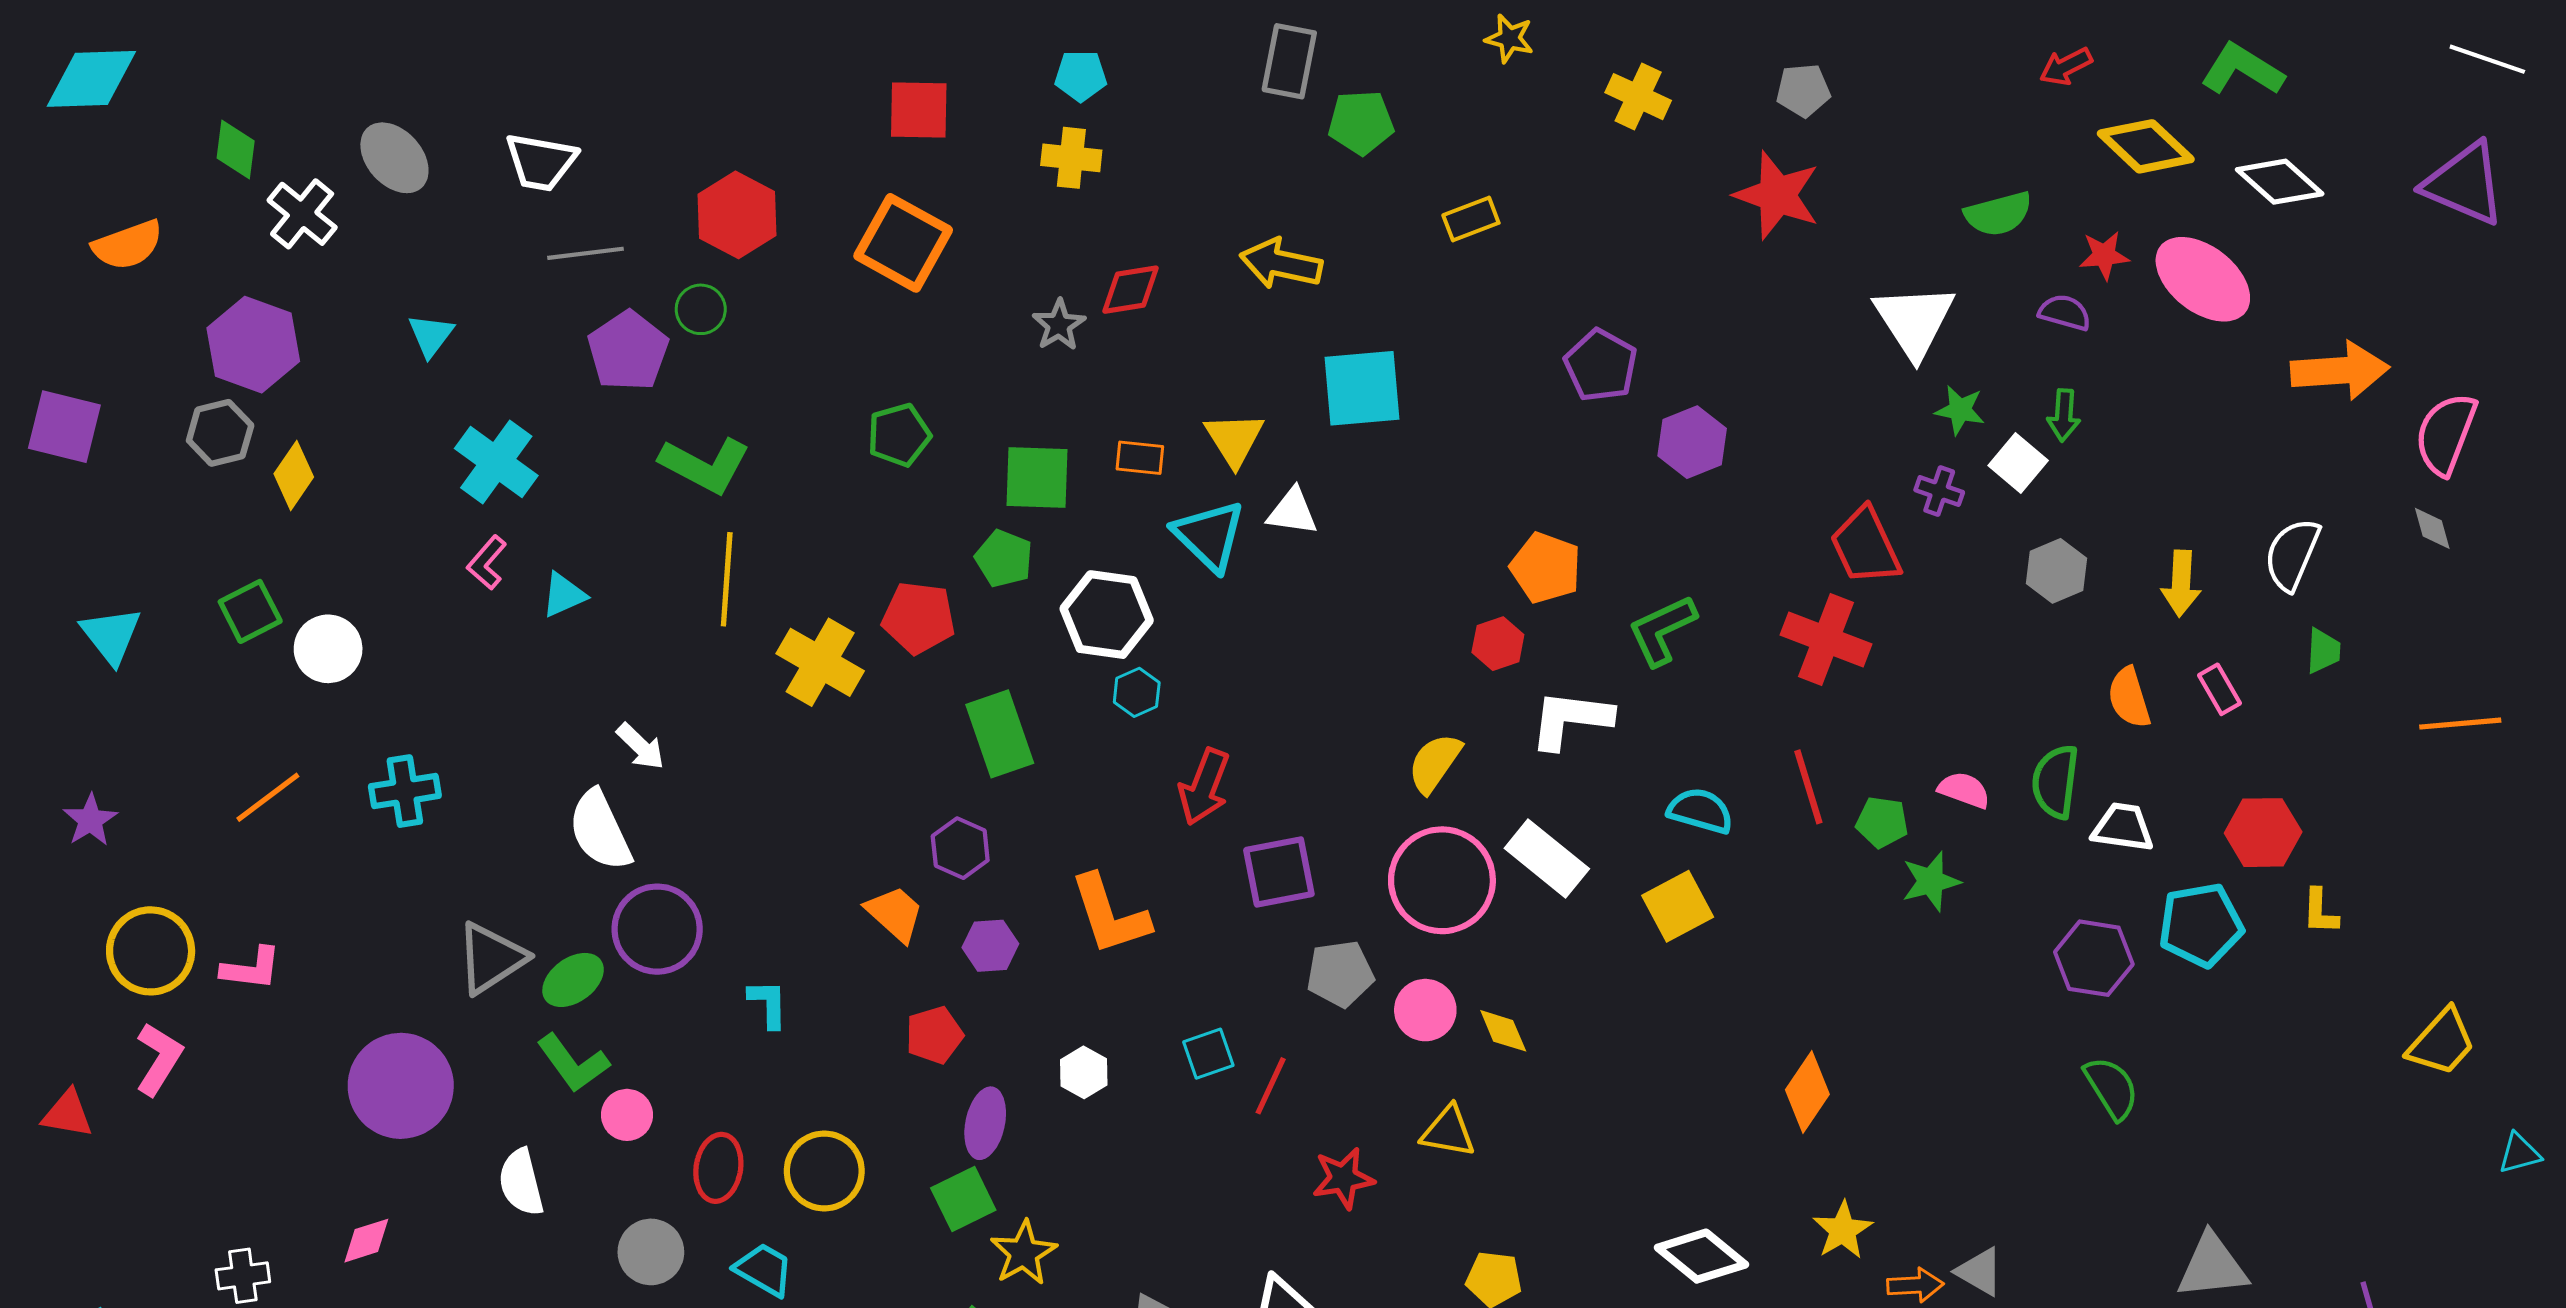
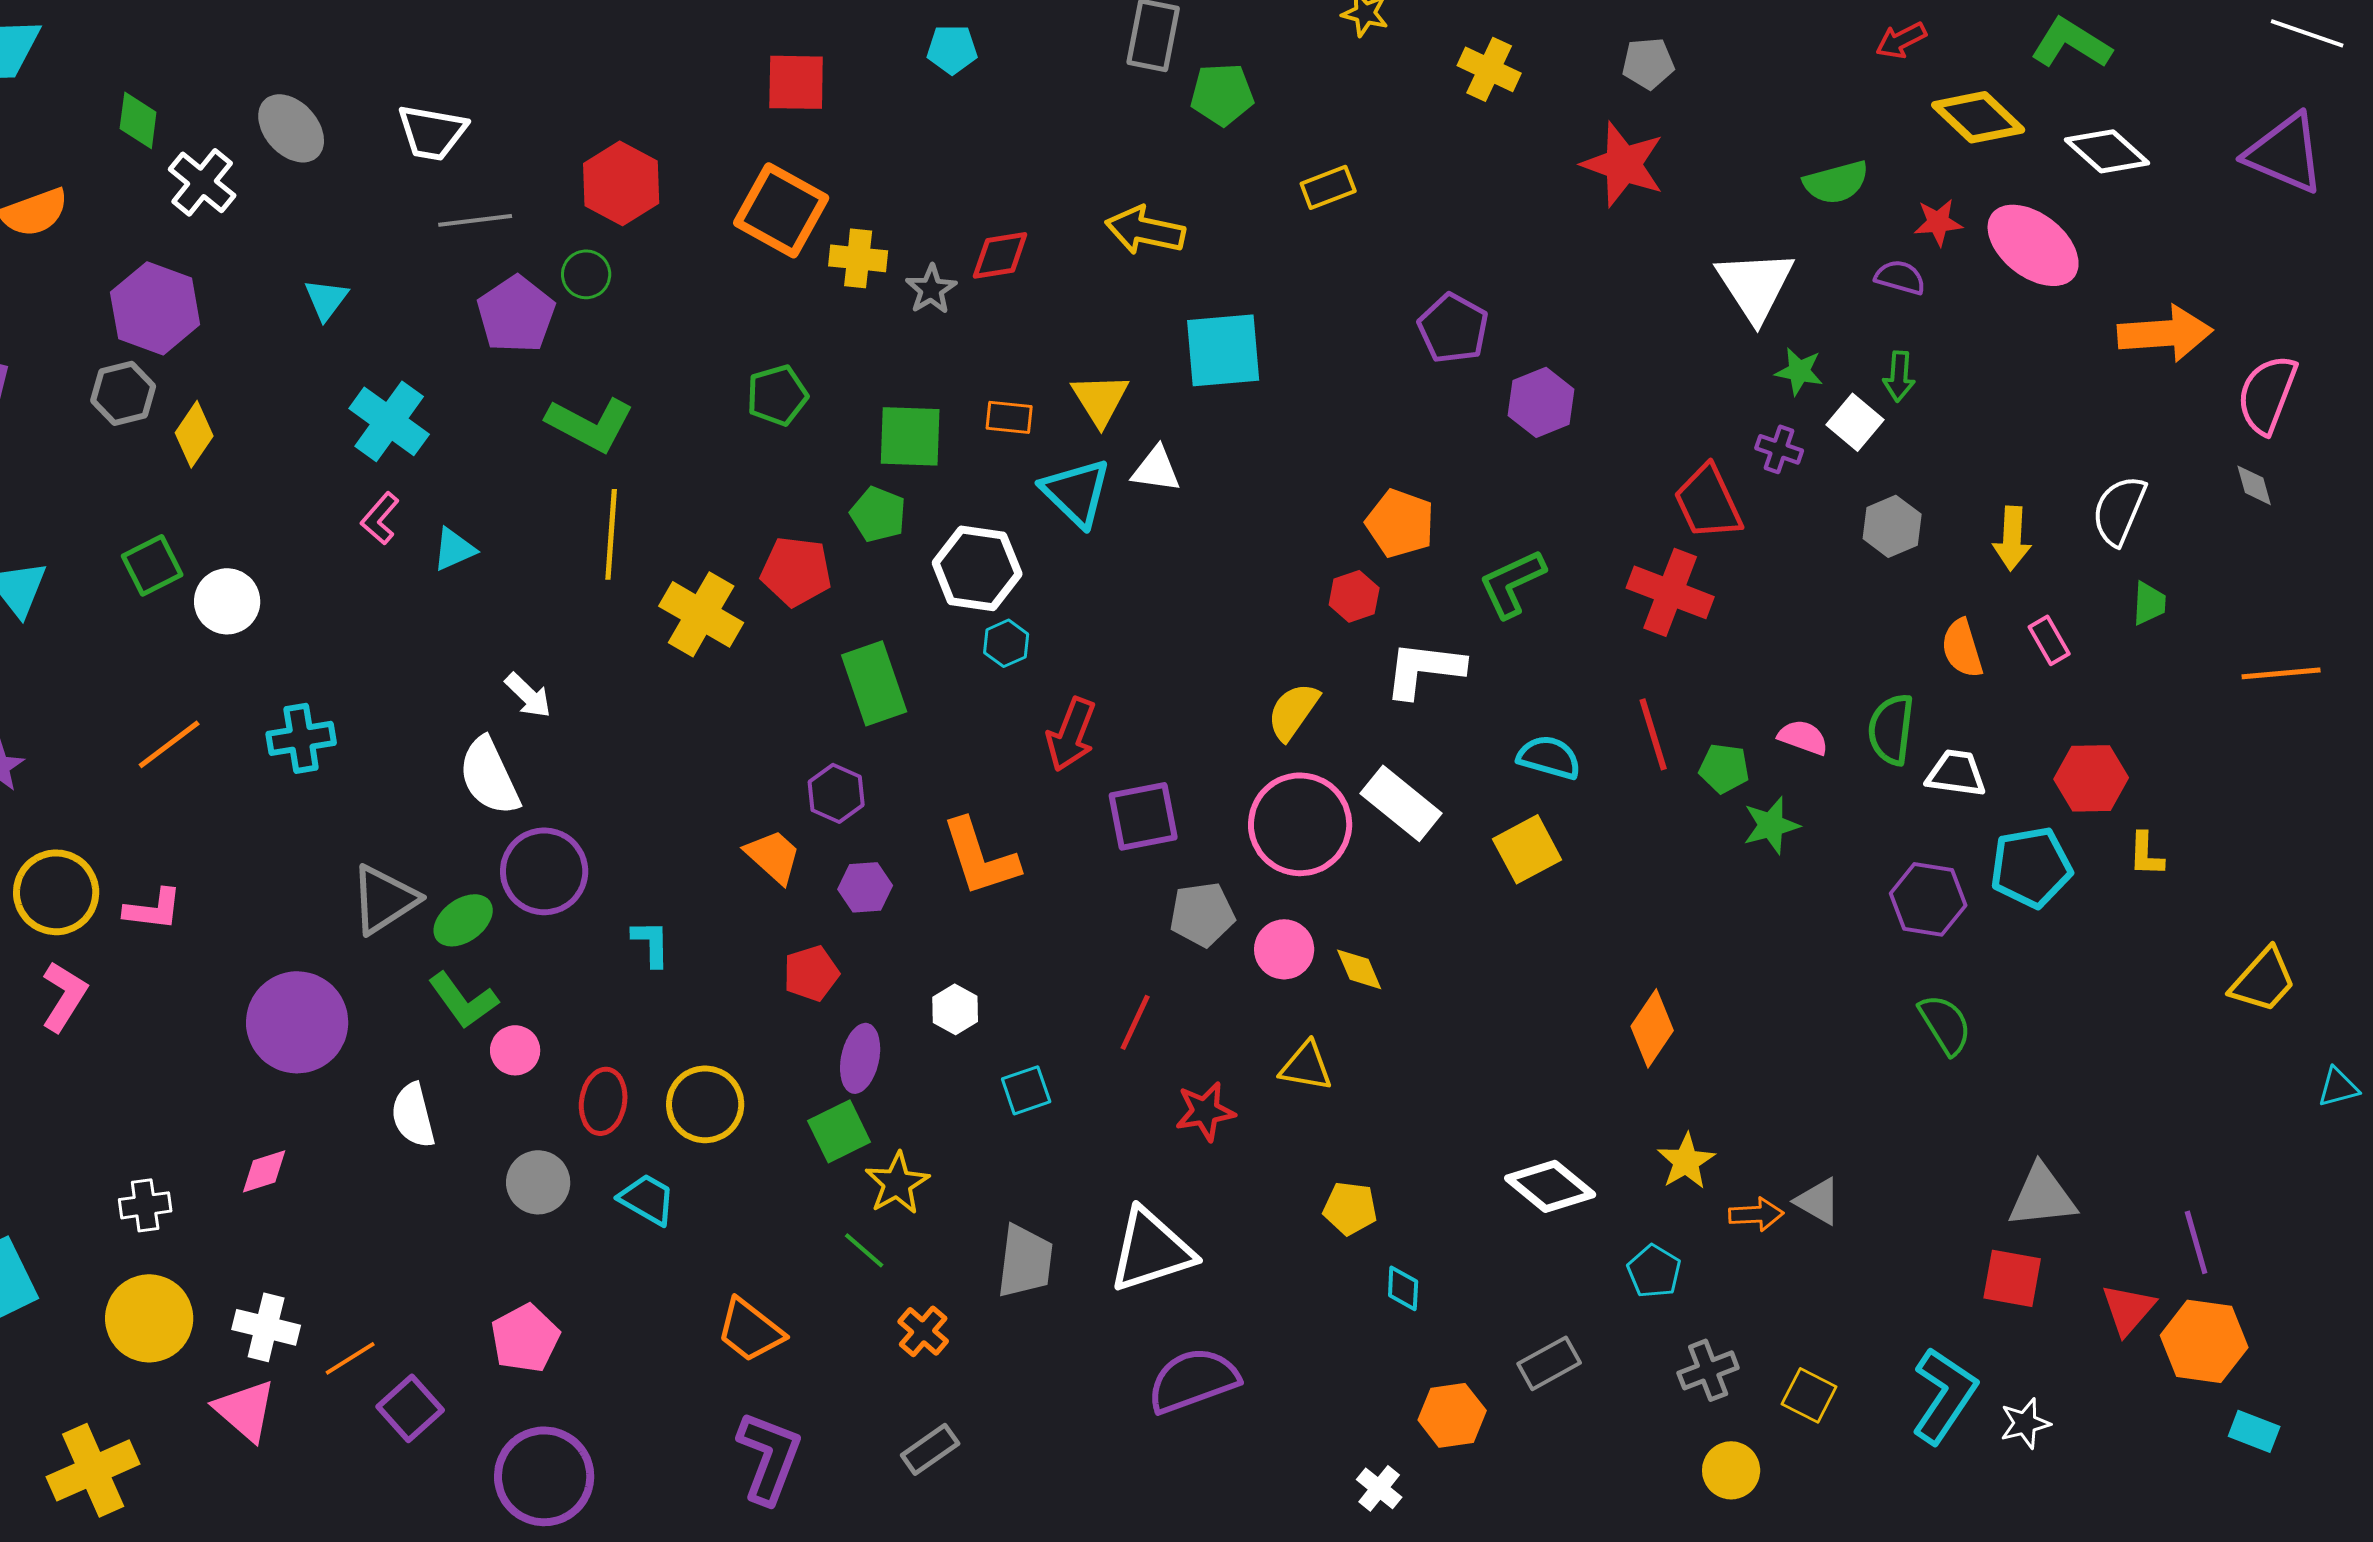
yellow cross: (1071, 158) -> (858, 258), moved
cyan square: (1208, 1054) -> (1026, 1090), moved

